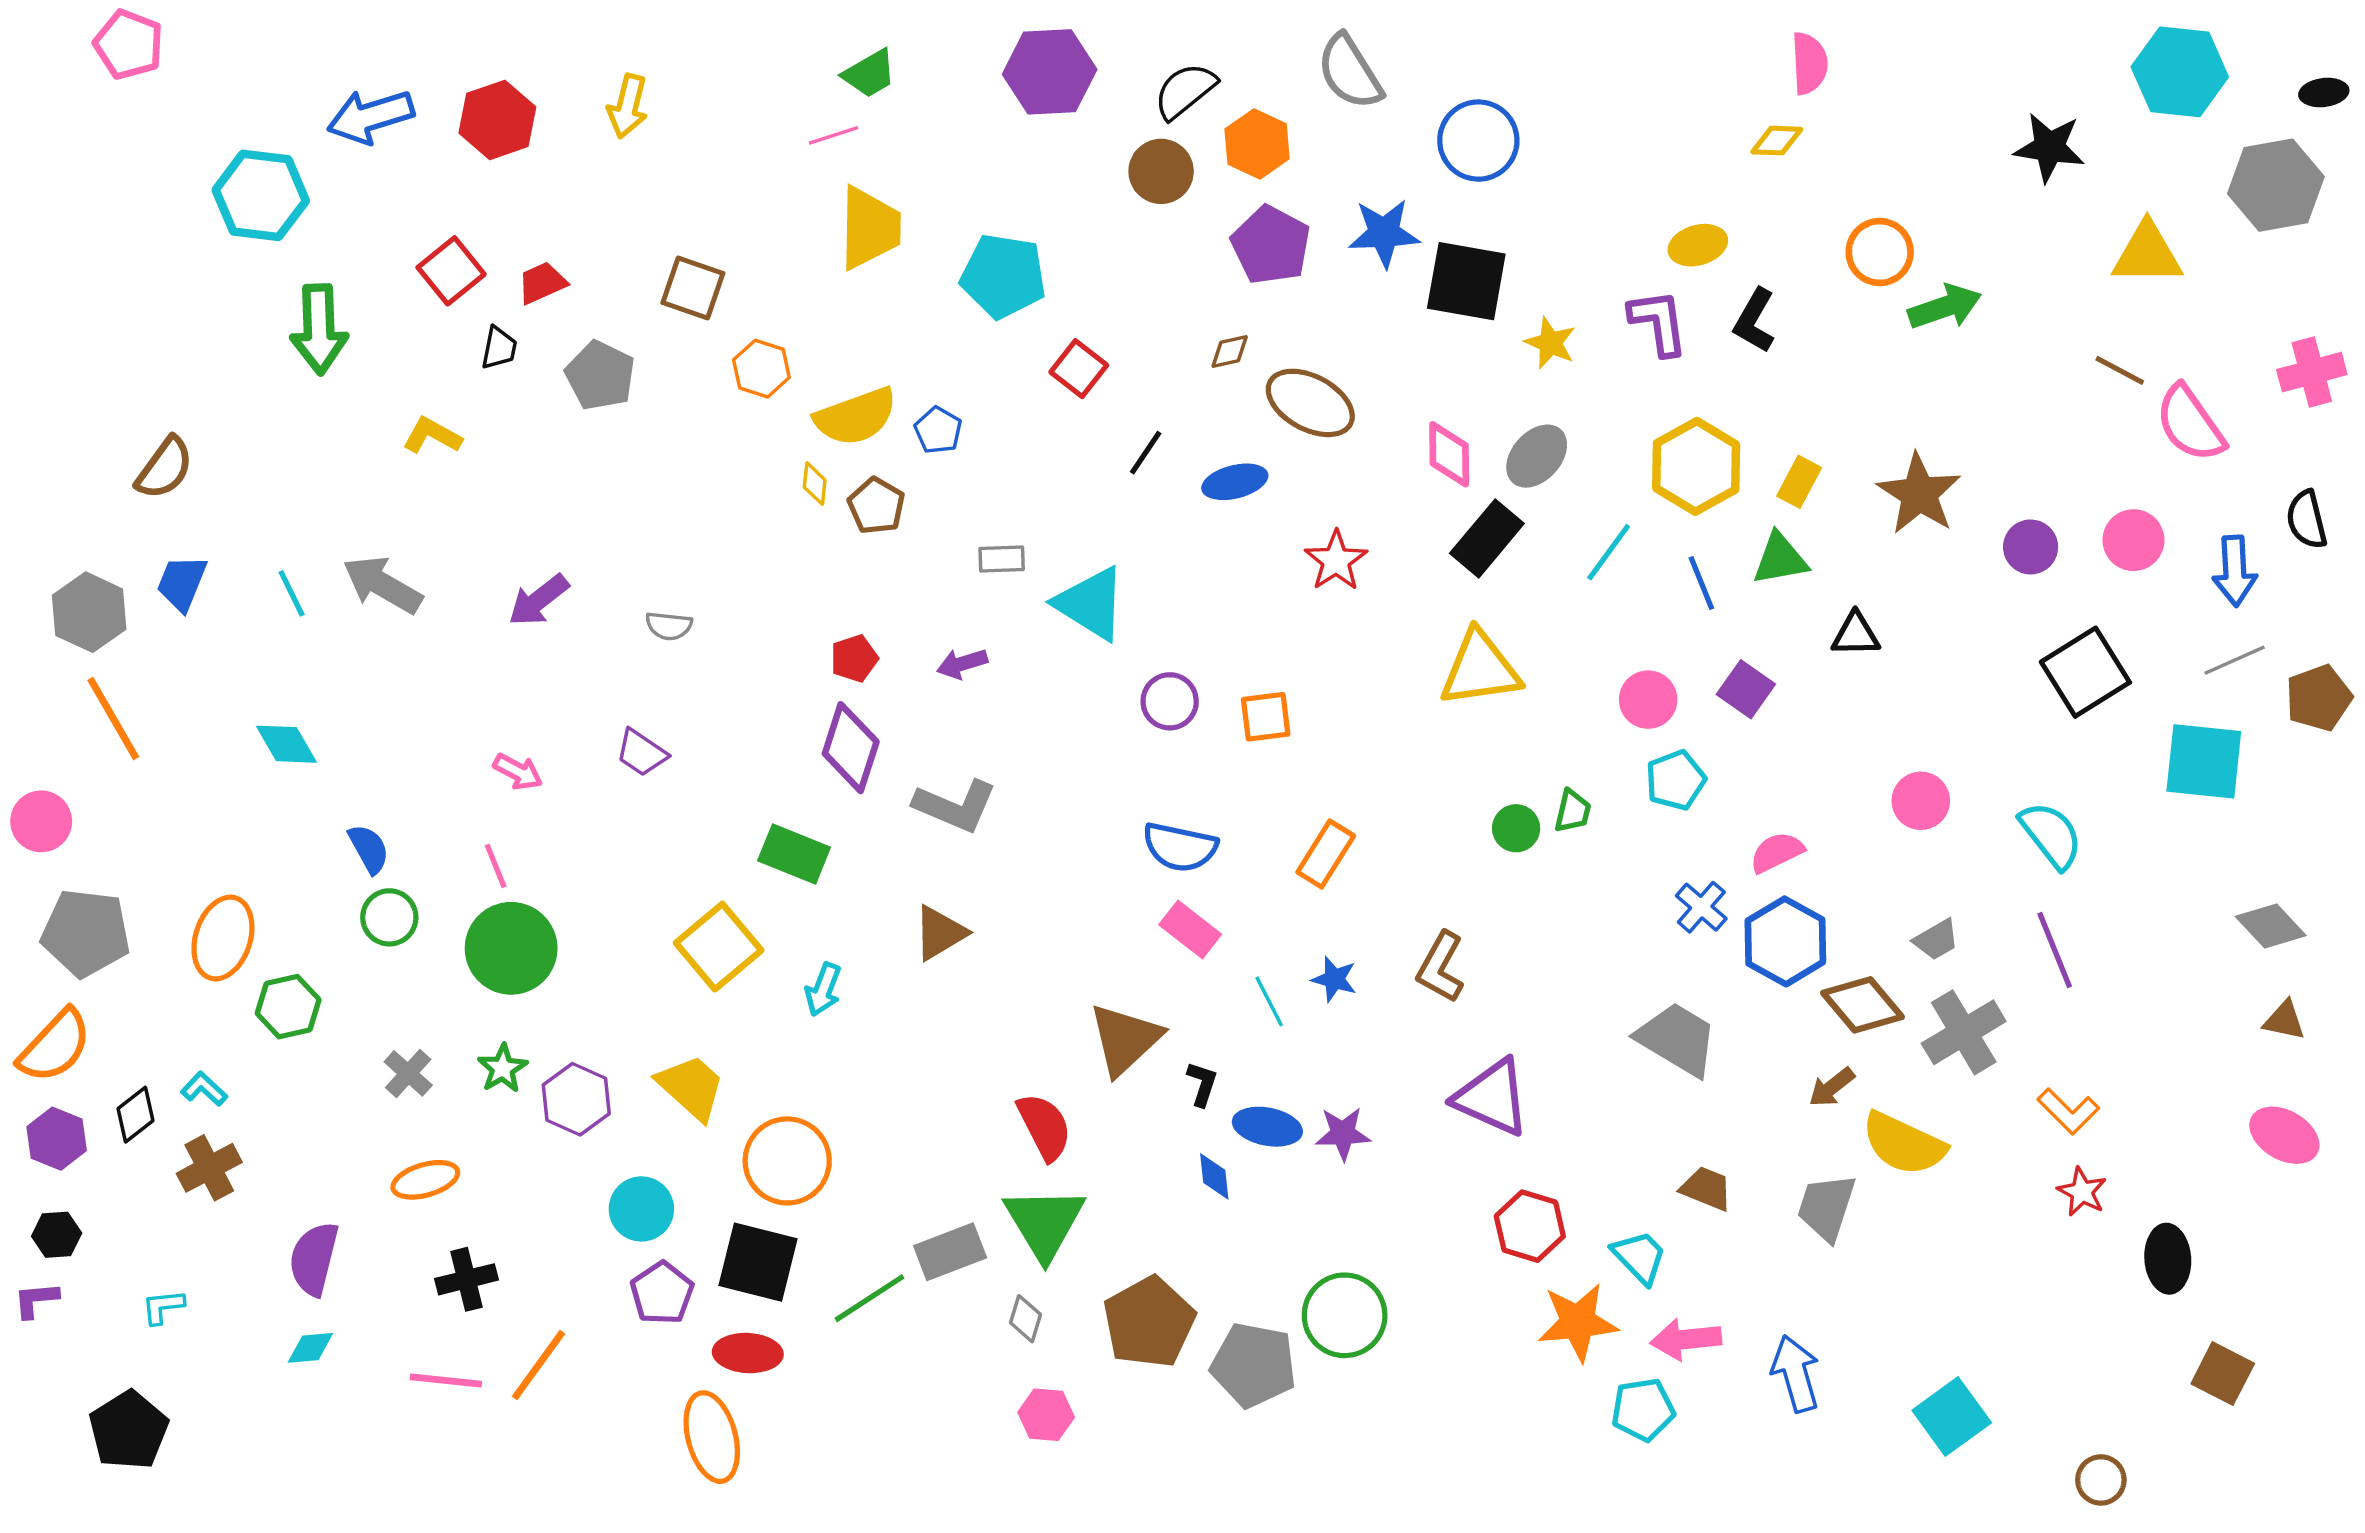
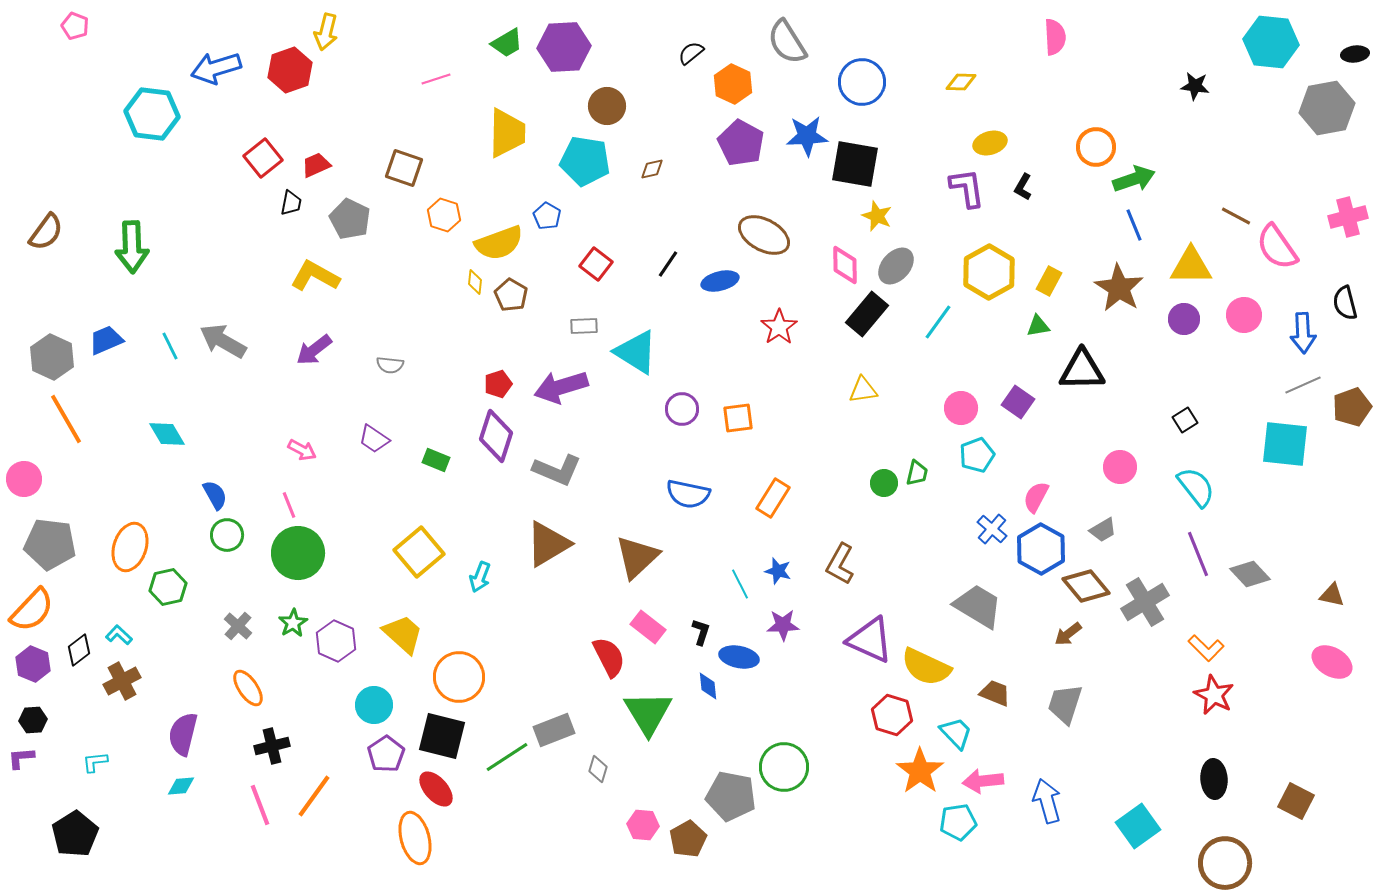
pink pentagon: (129, 44) -> (75, 26), size x0.7
purple hexagon: (1050, 72) -> (564, 47), moved
black semicircle: (1185, 91) -> (691, 53), size x0.7
yellow arrow: (628, 106) -> (326, 32), moved
pink line: (833, 135) -> (436, 79), moved
yellow diamond: (1777, 141) -> (961, 82), moved
black star: (2049, 147) -> (1195, 86), size x0.7
brown circle: (1161, 171) -> (607, 106), moved
yellow triangle: (2147, 254) -> (1191, 266), moved
black L-shape: (1754, 321) -> (1023, 187), size x0.7
green arrow: (319, 329) -> (132, 247), moved
yellow star: (1550, 343) -> (877, 216), moved
brown diamond: (1230, 351) -> (652, 169), moved
red square: (1079, 369) -> (596, 264), moved
blue pentagon: (938, 430) -> (547, 216), moved
yellow L-shape: (432, 436) -> (315, 276), moved, size x1.4
brown semicircle: (165, 468) -> (46, 232), moved
green triangle: (1780, 559) -> (1038, 326), size x0.7
blue trapezoid: (182, 583) -> (106, 340), turned 45
blue line: (1701, 583) -> (1134, 225), moved
black triangle: (1856, 634) -> (1082, 370), size x1.6
purple arrow: (962, 664) -> (561, 387), size x1.8
yellow triangle: (1480, 669) -> (863, 390), size x0.6
black square: (2085, 672) -> (1185, 420), moved, size x0.5
pink semicircle: (1777, 852) -> (1036, 497), turned -36
green rectangle: (794, 854) -> (436, 460), moved, size x0.7
gray diamond: (2271, 926) -> (1250, 574), moved
pink rectangle: (1190, 929) -> (648, 627), moved
brown triangle: (940, 933) -> (548, 544), size x1.4
gray trapezoid: (1936, 940) -> (1103, 530), moved
brown triangle: (1125, 1039) -> (637, 557), moved
purple star: (1343, 1134) -> (783, 625), moved
yellow semicircle: (1904, 1144) -> (926, 667), moved
orange ellipse: (425, 1180) -> (248, 688), turned 72
red star: (2082, 1192) -> (1214, 695), size x1.4
green triangle: (1044, 1223) -> (648, 713), moved
black ellipse: (2168, 1259) -> (1214, 779), moved
brown pentagon: (1149, 1322) -> (688, 839), moved, size x0.7
orange star: (1578, 1322) -> (920, 771), turned -30
red ellipse: (748, 1353) -> (436, 789), turned 45
pink line: (446, 1380) -> (260, 805), turned 63
pink hexagon: (1046, 1415) -> (643, 825), moved
brown circle: (2101, 1480) -> (1225, 863), size x1.8

